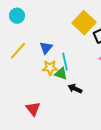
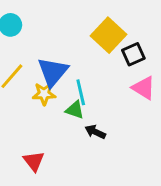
blue triangle: (46, 48) -> (53, 72), size x1.6
yellow star: (50, 68) -> (44, 94), moved

